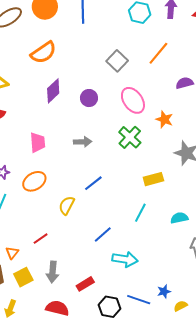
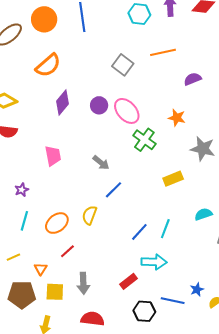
orange line: (158, 53) -> (163, 52), turned 45
pink ellipse: (133, 100) -> (127, 111), moved
gray arrow: (83, 142) -> (101, 163), moved, turned 48
orange ellipse: (34, 181) -> (57, 223), moved
cyan line: (140, 213) -> (165, 229), moved
blue line: (103, 235) -> (139, 232), moved
yellow square: (23, 277) -> (55, 292), turned 36
red rectangle: (85, 284) -> (129, 281), moved

